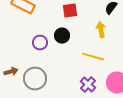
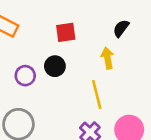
yellow line: (93, 57) -> (97, 95), turned 60

